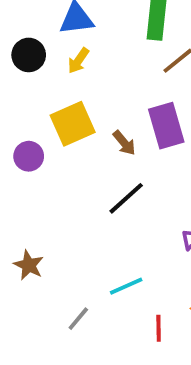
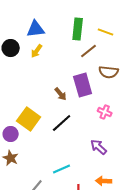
yellow square: (73, 124) -> (29, 119), moved, turned -30
purple circle: (29, 156) -> (11, 134), moved

